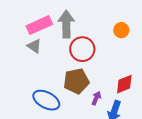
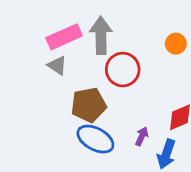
brown pentagon: (76, 81) -> (89, 105), moved
blue ellipse: (46, 100) -> (95, 139), moved

